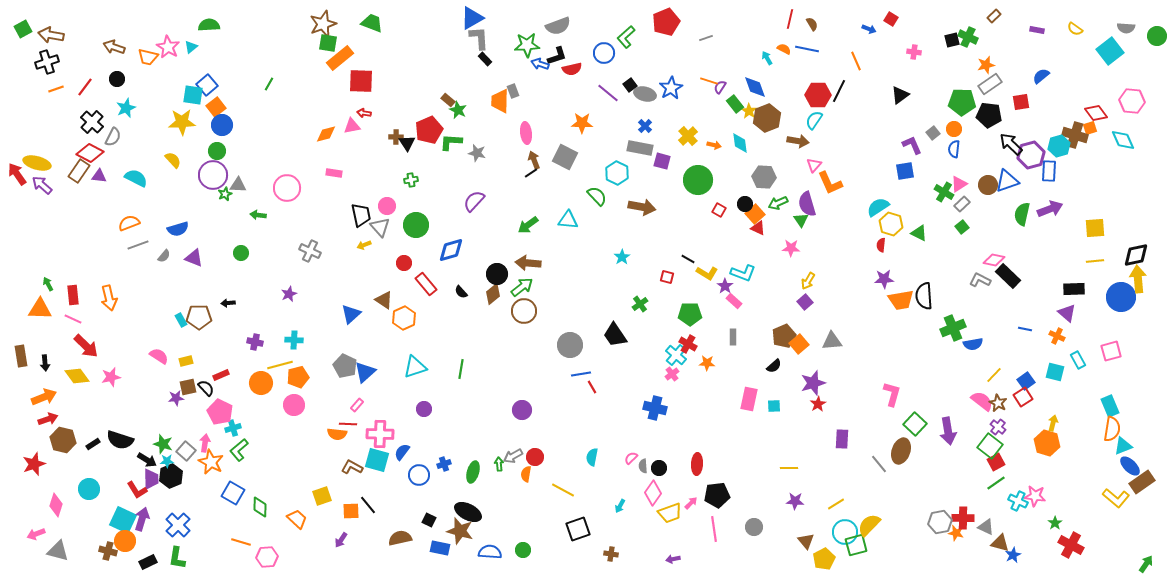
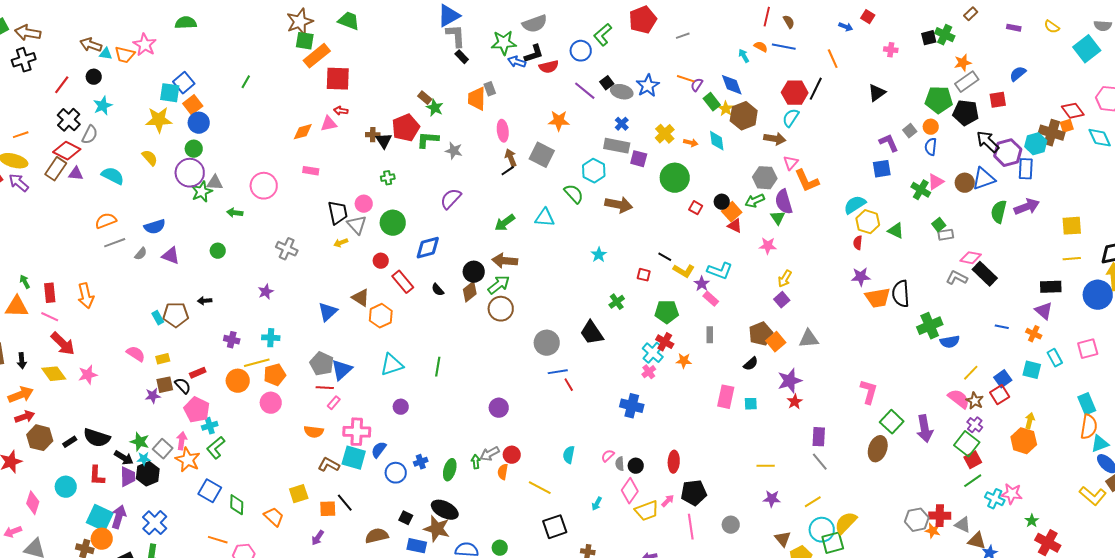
cyan triangle: (191, 47) -> (106, 54), moved, turned 48
orange line: (56, 89) -> (21, 135), moved
gray hexagon: (764, 177) -> (765, 178), moved
green star: (225, 194) -> (202, 192), size x1.5
gray rectangle: (962, 204) -> (946, 235), moved, turned 35
red line: (348, 424) -> (325, 388), moved
gray line: (879, 464) -> (820, 462), moved
red L-shape: (137, 490) -> (97, 476), moved, turned 35

